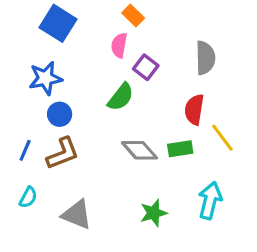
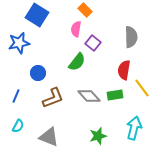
blue star: (45, 78) -> (19, 43), moved
brown L-shape: (63, 153) -> (53, 98), moved

